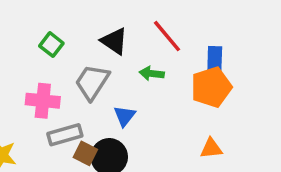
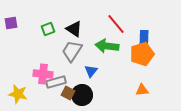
black triangle: (114, 41) -> (74, 29), moved
green square: (51, 45) -> (48, 29), turned 32
green arrow: (152, 73) -> (107, 46), size x1.6
pink cross: (43, 101) -> (43, 74), moved

